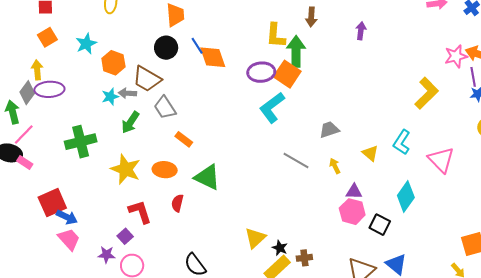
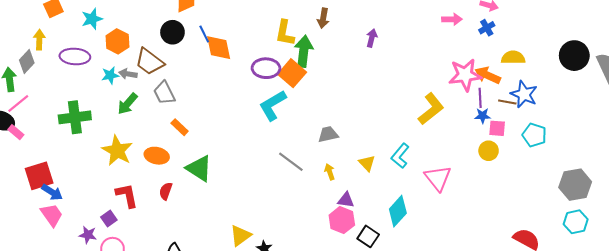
pink star: (456, 56) -> (465, 75), size x1.4
purple ellipse: (49, 89) -> (75, 56), moved

